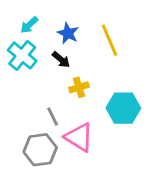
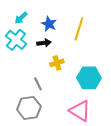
yellow line: (110, 40) -> (79, 29), turned 40
black arrow: (61, 60) -> (44, 43), turned -48
pink triangle: (79, 137) -> (80, 111), moved

